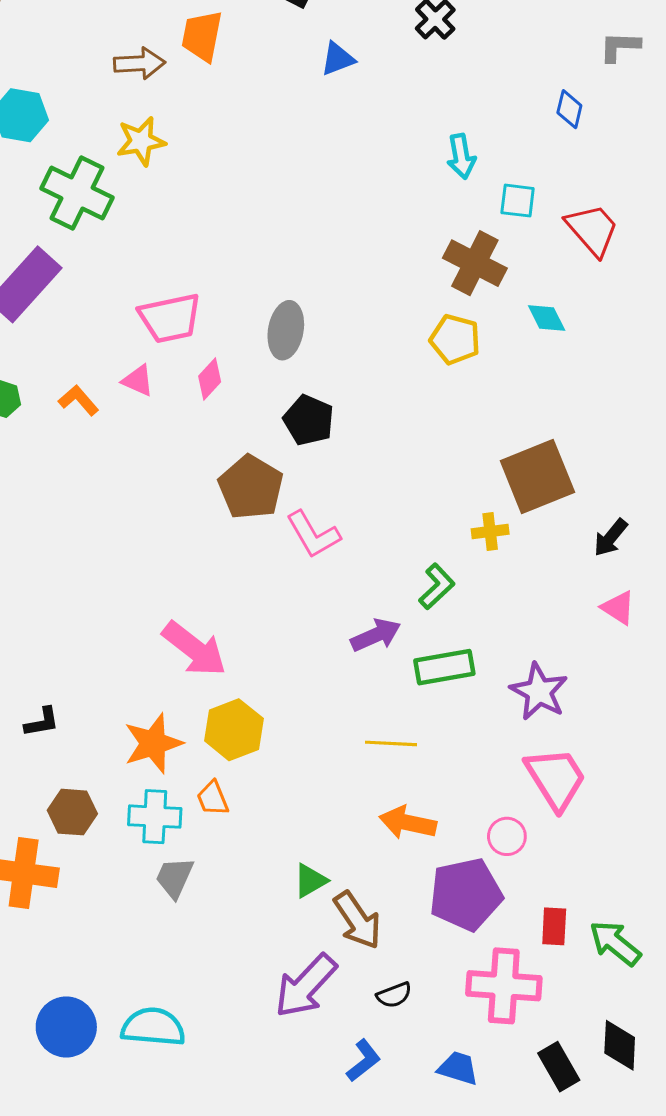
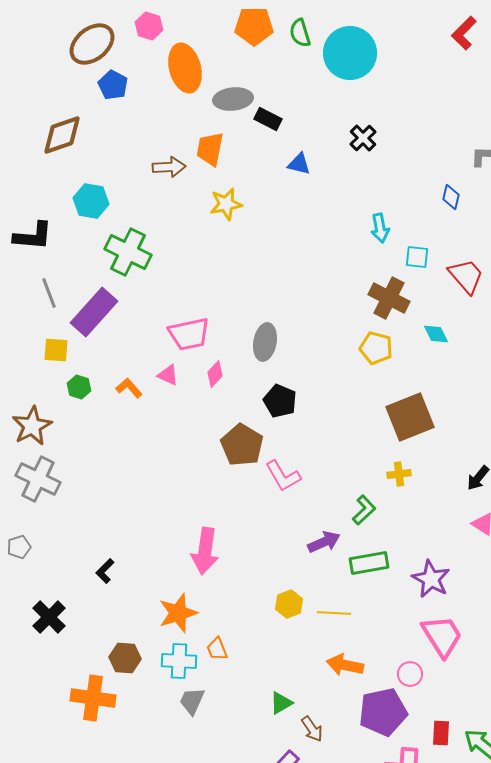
blue triangle: (338, 59) -> (299, 164), turned 35
yellow star: (141, 141) -> (226, 204), moved
brown square: (537, 477) -> (410, 417), moved
pink arrow: (194, 649) -> (205, 551), turned 60
black L-shape: (42, 722) -> (105, 571), moved, turned 145
yellow hexagon: (234, 730) -> (289, 604), moved, size x0.7
brown arrow: (357, 920) -> (312, 729), size x0.7

